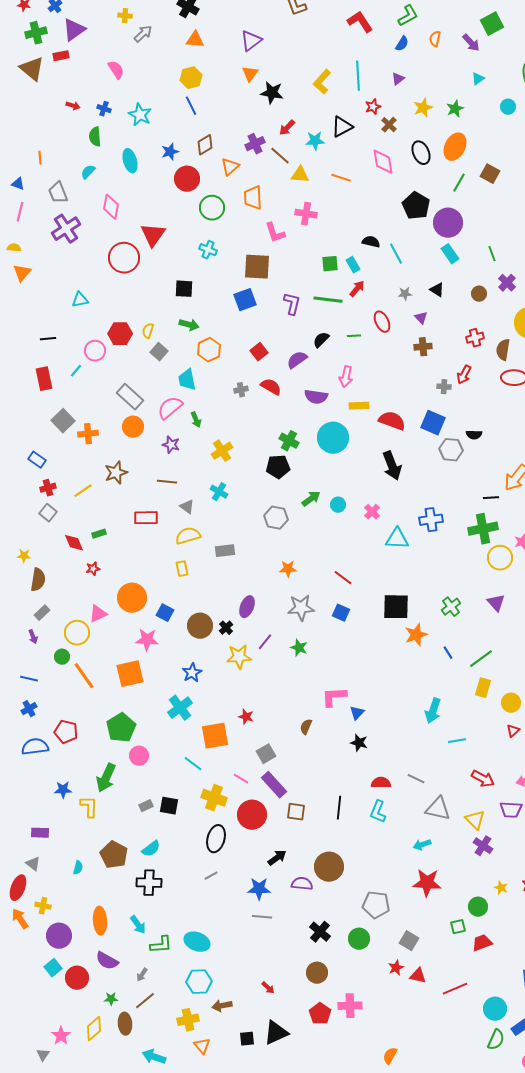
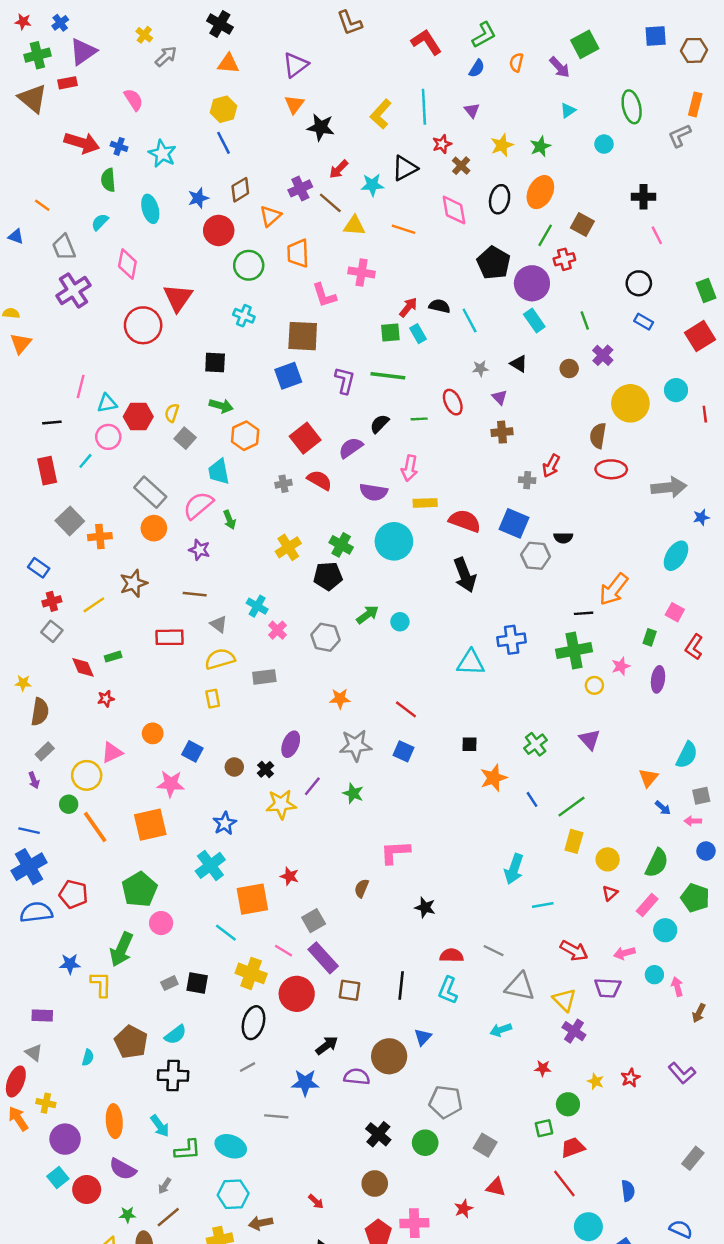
yellow cross: (125, 16) -> (144, 35), turned 32
purple triangle: (398, 79) -> (472, 110), turned -32
red arrow: (73, 106) -> (82, 143), size x2.0
black ellipse: (421, 153) -> (500, 199), turned 35
orange line: (40, 158) -> (42, 205), turned -48
pink line: (20, 212) -> (81, 387), moved
red arrow: (357, 289) -> (408, 307), moved
cyan triangle: (80, 300) -> (107, 403), moved
red cross: (475, 338) -> (564, 259), moved
red square: (259, 352) -> (305, 438), size x1.4
yellow cross: (222, 451) -> (288, 547), moved
pink cross: (372, 512) -> (277, 630), moved
yellow circle: (500, 558) -> (594, 685), size x0.6
orange circle: (132, 598) -> (153, 733), size x0.6
black square: (396, 607) -> (470, 744), size x0.5
brown circle: (200, 626) -> (234, 767), size x0.6
blue cross: (29, 709) -> (29, 867), size x1.8
blue triangle: (357, 713) -> (423, 1037), moved
red star: (427, 883) -> (543, 1068), moved, size x0.5
gray line: (262, 917) -> (276, 1116), moved
red star: (396, 968) -> (464, 1209), moved
red line: (455, 989) -> (564, 1184), moved, turned 75

